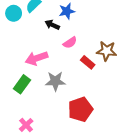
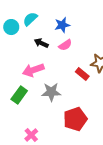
black arrow: (52, 25) -> (41, 43), moved
pink semicircle: (70, 43) -> (65, 45), moved
pink cross: (26, 125) -> (31, 135), moved

